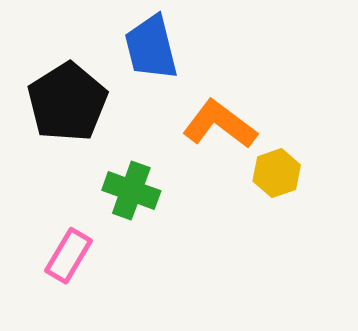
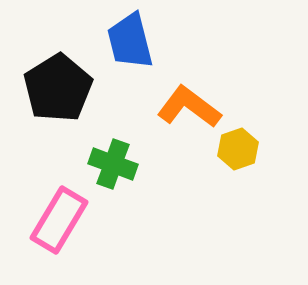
pink rectangle: (69, 256) -> (59, 220), size x1.4

